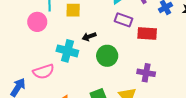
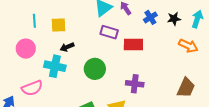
pink circle: (37, 22) -> (26, 49), moved
black arrow: (89, 37) -> (67, 47), moved

